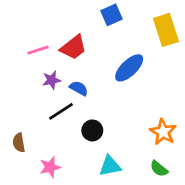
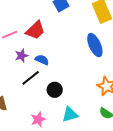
blue ellipse: (129, 68) -> (95, 45), moved, turned -65
pink star: (50, 167) -> (38, 119), moved

